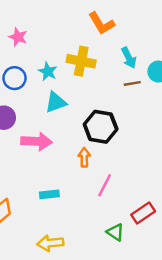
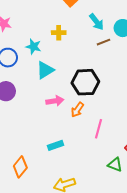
yellow cross: (81, 61) -> (59, 33), size x0.6
pink arrow: (37, 141) -> (55, 101), moved, size x0.7
orange arrow: (84, 157) -> (77, 110), turned -133

